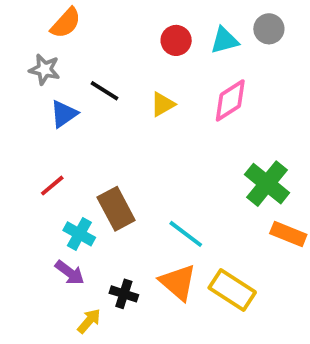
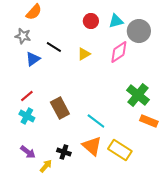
gray circle: (269, 29) -> (139, 31), moved, size x1.5
cyan cross: (79, 234) -> (27, 116), moved
purple arrow: (70, 273) -> (28, 152), moved

